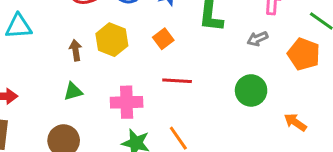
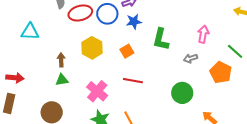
brown arrow: (76, 50) -> (61, 60), moved
pink cross: (127, 102) -> (97, 91), turned 35

